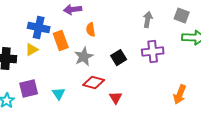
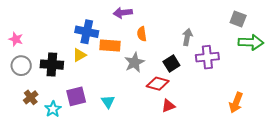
gray arrow: (148, 20) -> (187, 37), moved
orange rectangle: (61, 41) -> (110, 46), turned -66
red diamond: (94, 83) -> (158, 84), moved
red triangle: (116, 98) -> (168, 106), turned 40

